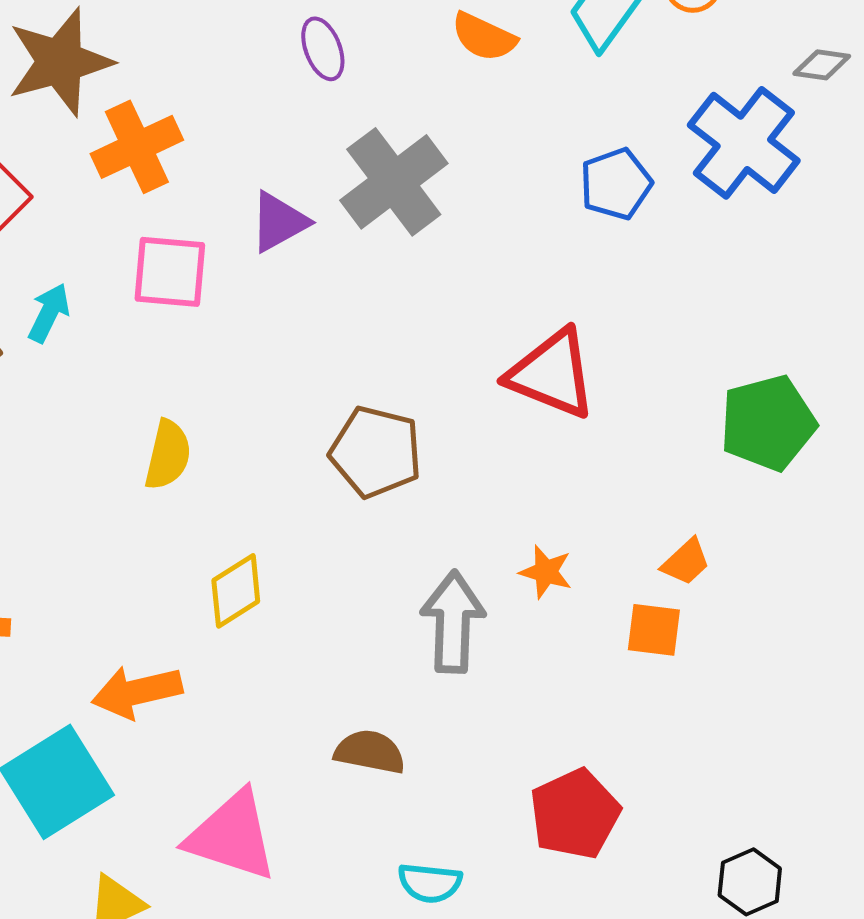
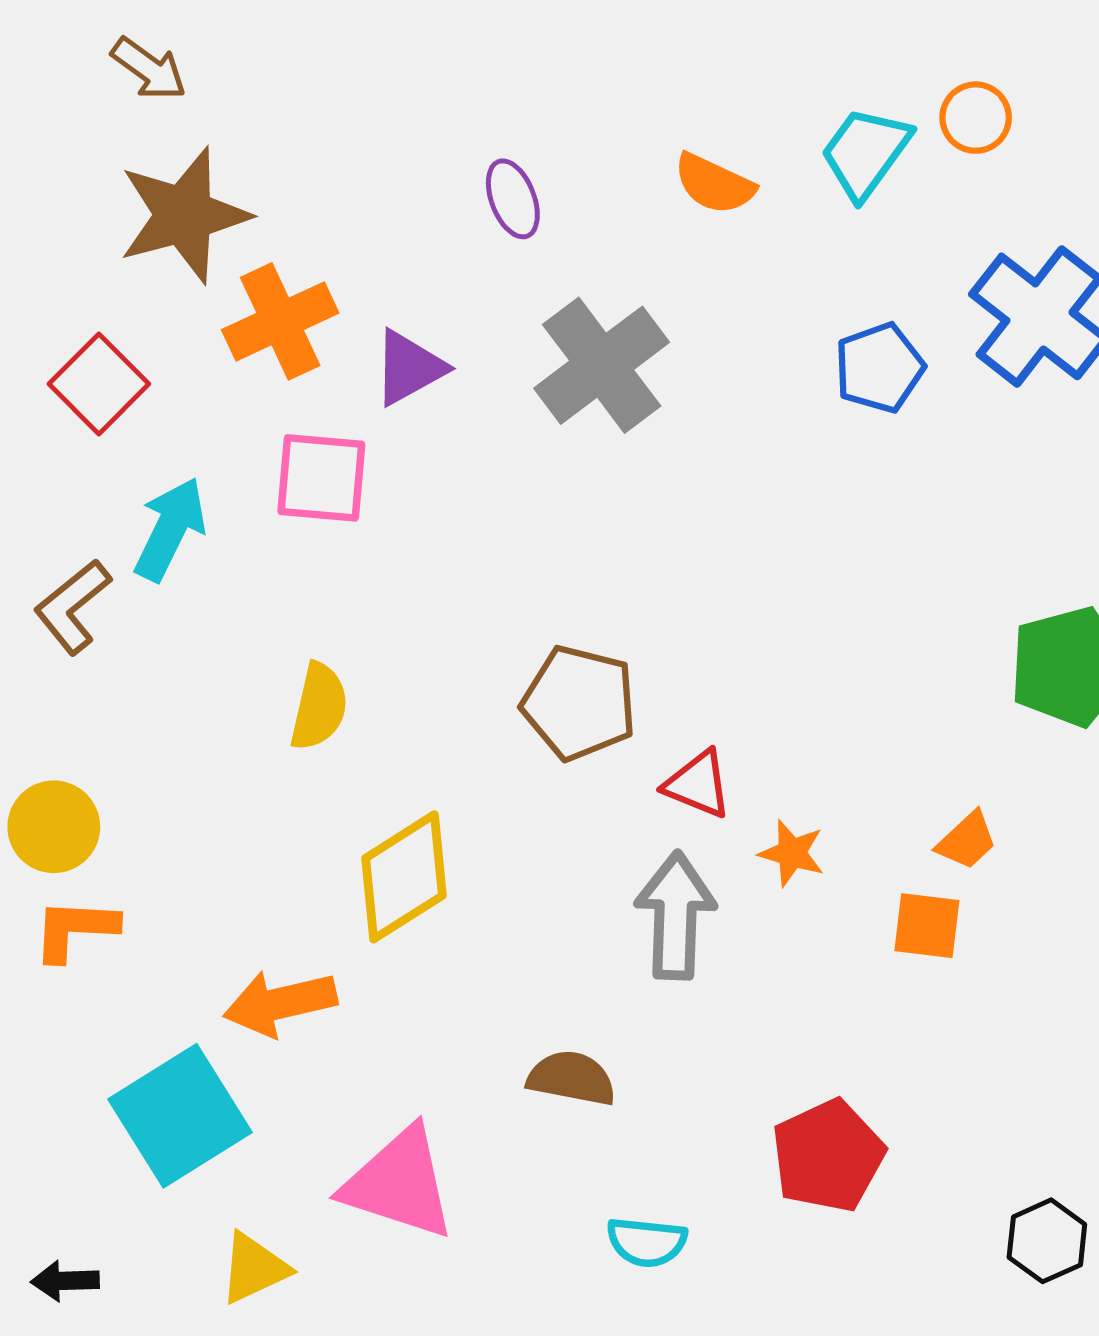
purple triangle: (279, 222) -> (409, 368), moved
cyan arrow: (49, 313) -> (170, 529), size x1.4
red triangle: (552, 374) -> (698, 784), moved, size x0.6
yellow diamond: (236, 591) -> (404, 877), size x1.4

